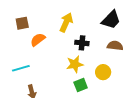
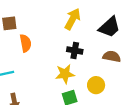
yellow arrow: (66, 23) -> (73, 19), moved
orange semicircle: (38, 40) -> (25, 43), turned 112

